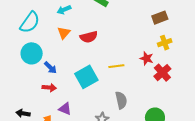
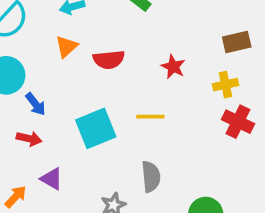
yellow cross: (165, 43) -> (225, 85), moved
red star: (146, 58) -> (173, 67), moved
red cross: (162, 73) -> (238, 122), moved, turned -30

